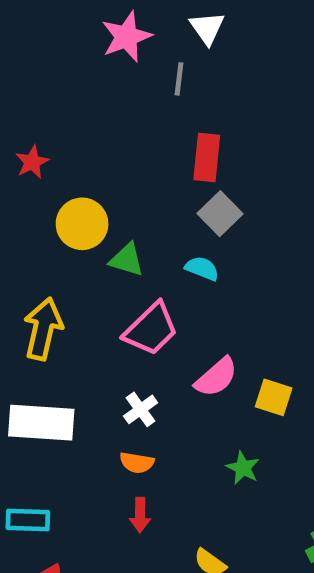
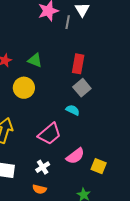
gray line: (179, 79) -> (68, 22), moved
green triangle: (127, 260) -> (35, 60), moved

